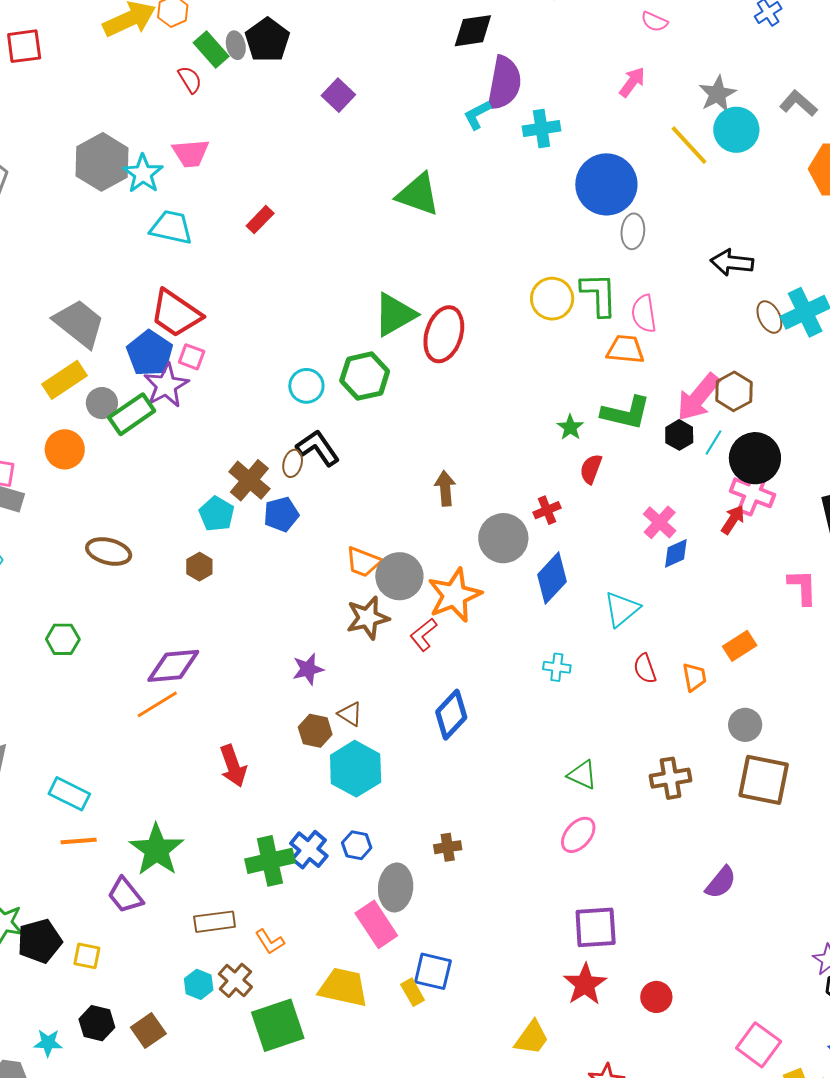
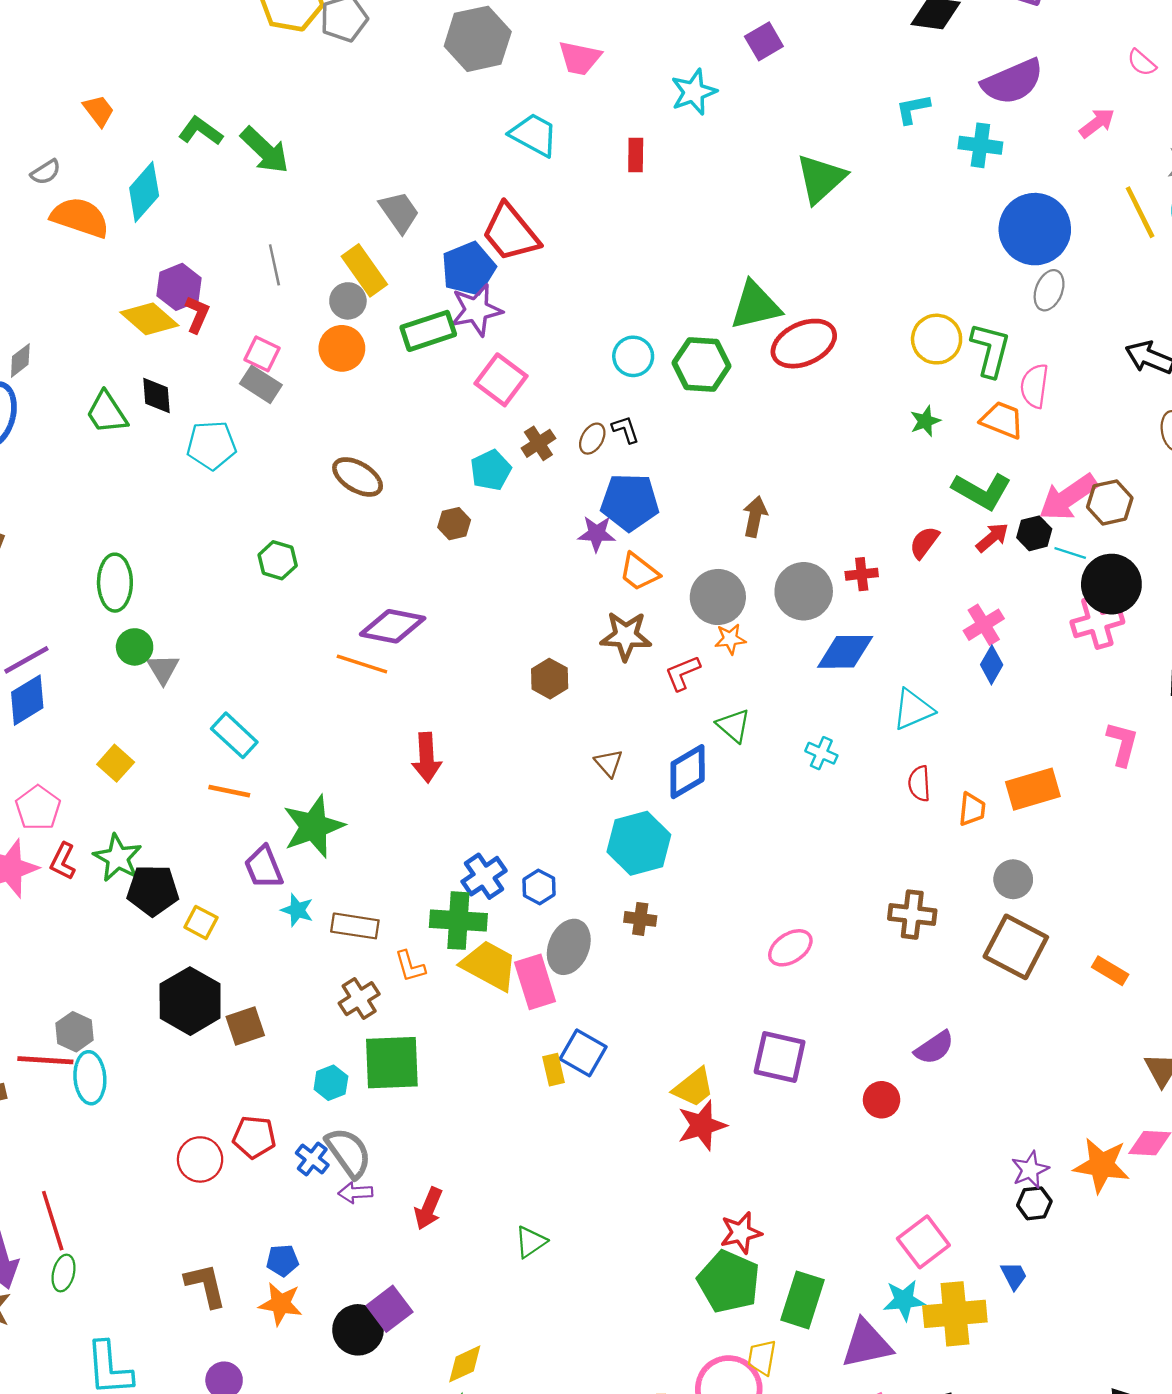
purple semicircle: (504, 83) -> (1013, 82), moved, turned 40
cyan star: (143, 174) -> (694, 92), moved
green triangle: (418, 194) -> (821, 179), turned 42
red rectangle: (260, 220) -> (636, 155), turned -60
gray trapezoid: (79, 323) -> (399, 212), size x0.7
red ellipse: (444, 334) -> (804, 344), turned 32
pink square: (192, 357) -> (501, 380), moved, size x1.6
yellow rectangle: (65, 380) -> (364, 270), turned 72
gray circle: (102, 403) -> (348, 301), moved
green star: (570, 427) -> (925, 421), moved
cyan line: (714, 443) -> (1070, 553), turned 60
black L-shape: (318, 448) -> (626, 430), size x0.6
brown cross: (249, 480) -> (538, 443), size x0.7
pink cross: (753, 493) -> (1097, 622), turned 36
blue pentagon: (281, 514) -> (630, 502), moved, size x1.4
red arrow: (733, 520) -> (992, 538), moved
blue diamond: (676, 553) -> (992, 665), turned -52
gray circle: (399, 576) -> (718, 597), moved
blue diamond: (552, 578) -> (845, 652), turned 30
orange star: (454, 595) -> (730, 639), size x0.5
orange rectangle: (740, 646) -> (1033, 789), size x1.4
purple star: (308, 669) -> (597, 534), moved
orange line: (157, 704) -> (362, 664), turned 33
brown triangle: (350, 714) -> (609, 763), moved
brown hexagon: (315, 731) -> (550, 679), moved
cyan hexagon: (356, 769) -> (639, 843), moved
green triangle: (582, 775) -> (734, 726), moved
green cross: (270, 861) -> (458, 921), moved
cyan hexagon: (199, 984) -> (331, 1083), moved
red star: (585, 984) -> (702, 1125), moved
yellow trapezoid: (343, 987) -> (489, 965), moved
red circle: (656, 997) -> (882, 1100), moved
black hexagon: (97, 1023) -> (190, 1001), size x1.6
yellow trapezoid: (532, 1038) -> (693, 1087), moved
cyan star: (48, 1043) -> (297, 910), moved

